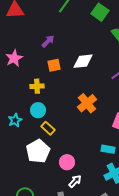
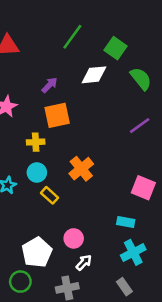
white diamond: (83, 61) -> (94, 75), moved
orange square: (54, 65) -> (57, 115), size x1.5
orange cross: (87, 103) -> (81, 169), moved
white pentagon: (38, 151) -> (37, 252), moved

